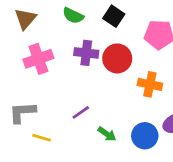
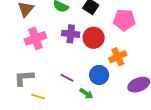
orange cross: (150, 84) -> (118, 57), turned -36
purple line: (81, 112) -> (67, 78), turned 64
blue circle: (145, 136) -> (99, 75), moved

